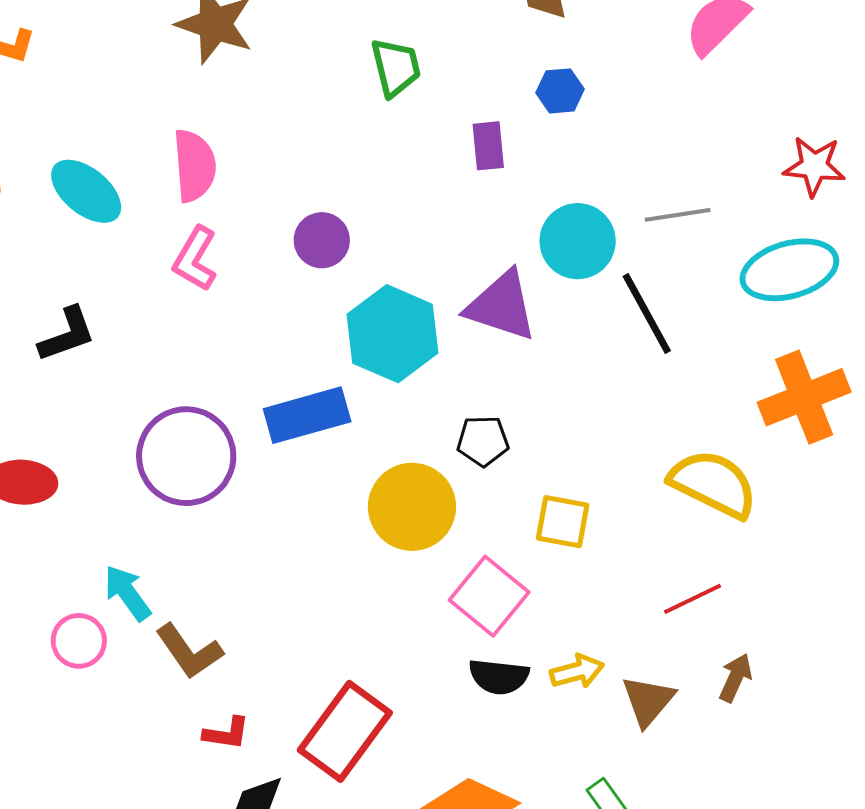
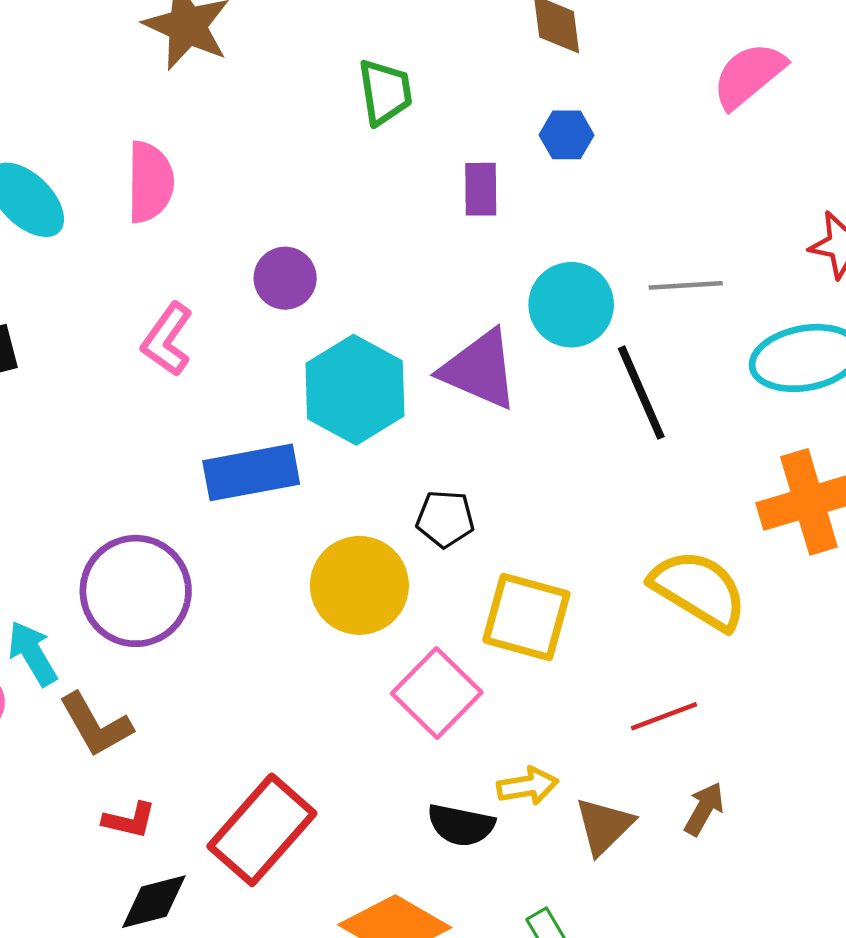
pink L-shape: (195, 259) -> (167, 339), moved
purple circle: (186, 456) -> (136, 591), moved
yellow square: (563, 522) -> (526, 617), size x1.4
black semicircle: (499, 677) -> (461, 825), moved

